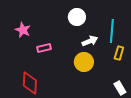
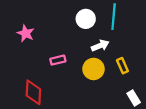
cyan line: (112, 31) -> (114, 17), moved
pink rectangle: (44, 48) -> (58, 60), moved
yellow rectangle: (119, 53) -> (122, 66), moved, turned -40

